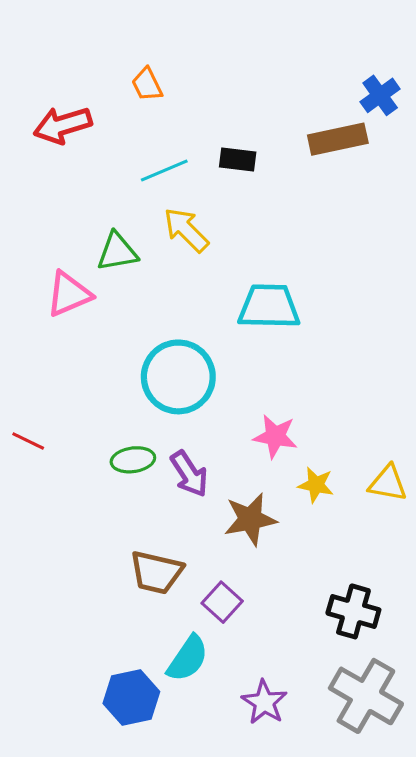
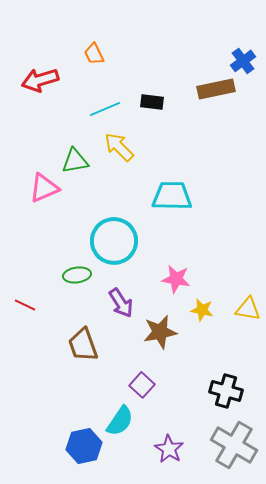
red line: (28, 441) -> (25, 305), moved
green ellipse: (133, 460) -> (77, 275), moved
brown trapezoid: (156, 572) -> (83, 345), moved, turned 57

